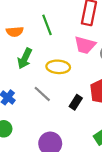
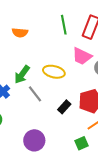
green line: (47, 25) -> (64, 25), moved
green arrow: (25, 59) -> (22, 74), moved

